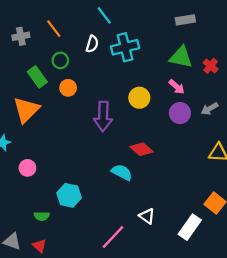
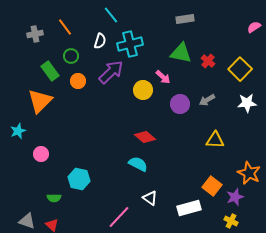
pink arrow: (177, 87) -> (163, 77), moved
purple arrow: (103, 116) -> (111, 72), moved, turned -136
cyan semicircle: (122, 172) -> (138, 164), moved
white rectangle: (190, 227) -> (189, 208), turned 40

